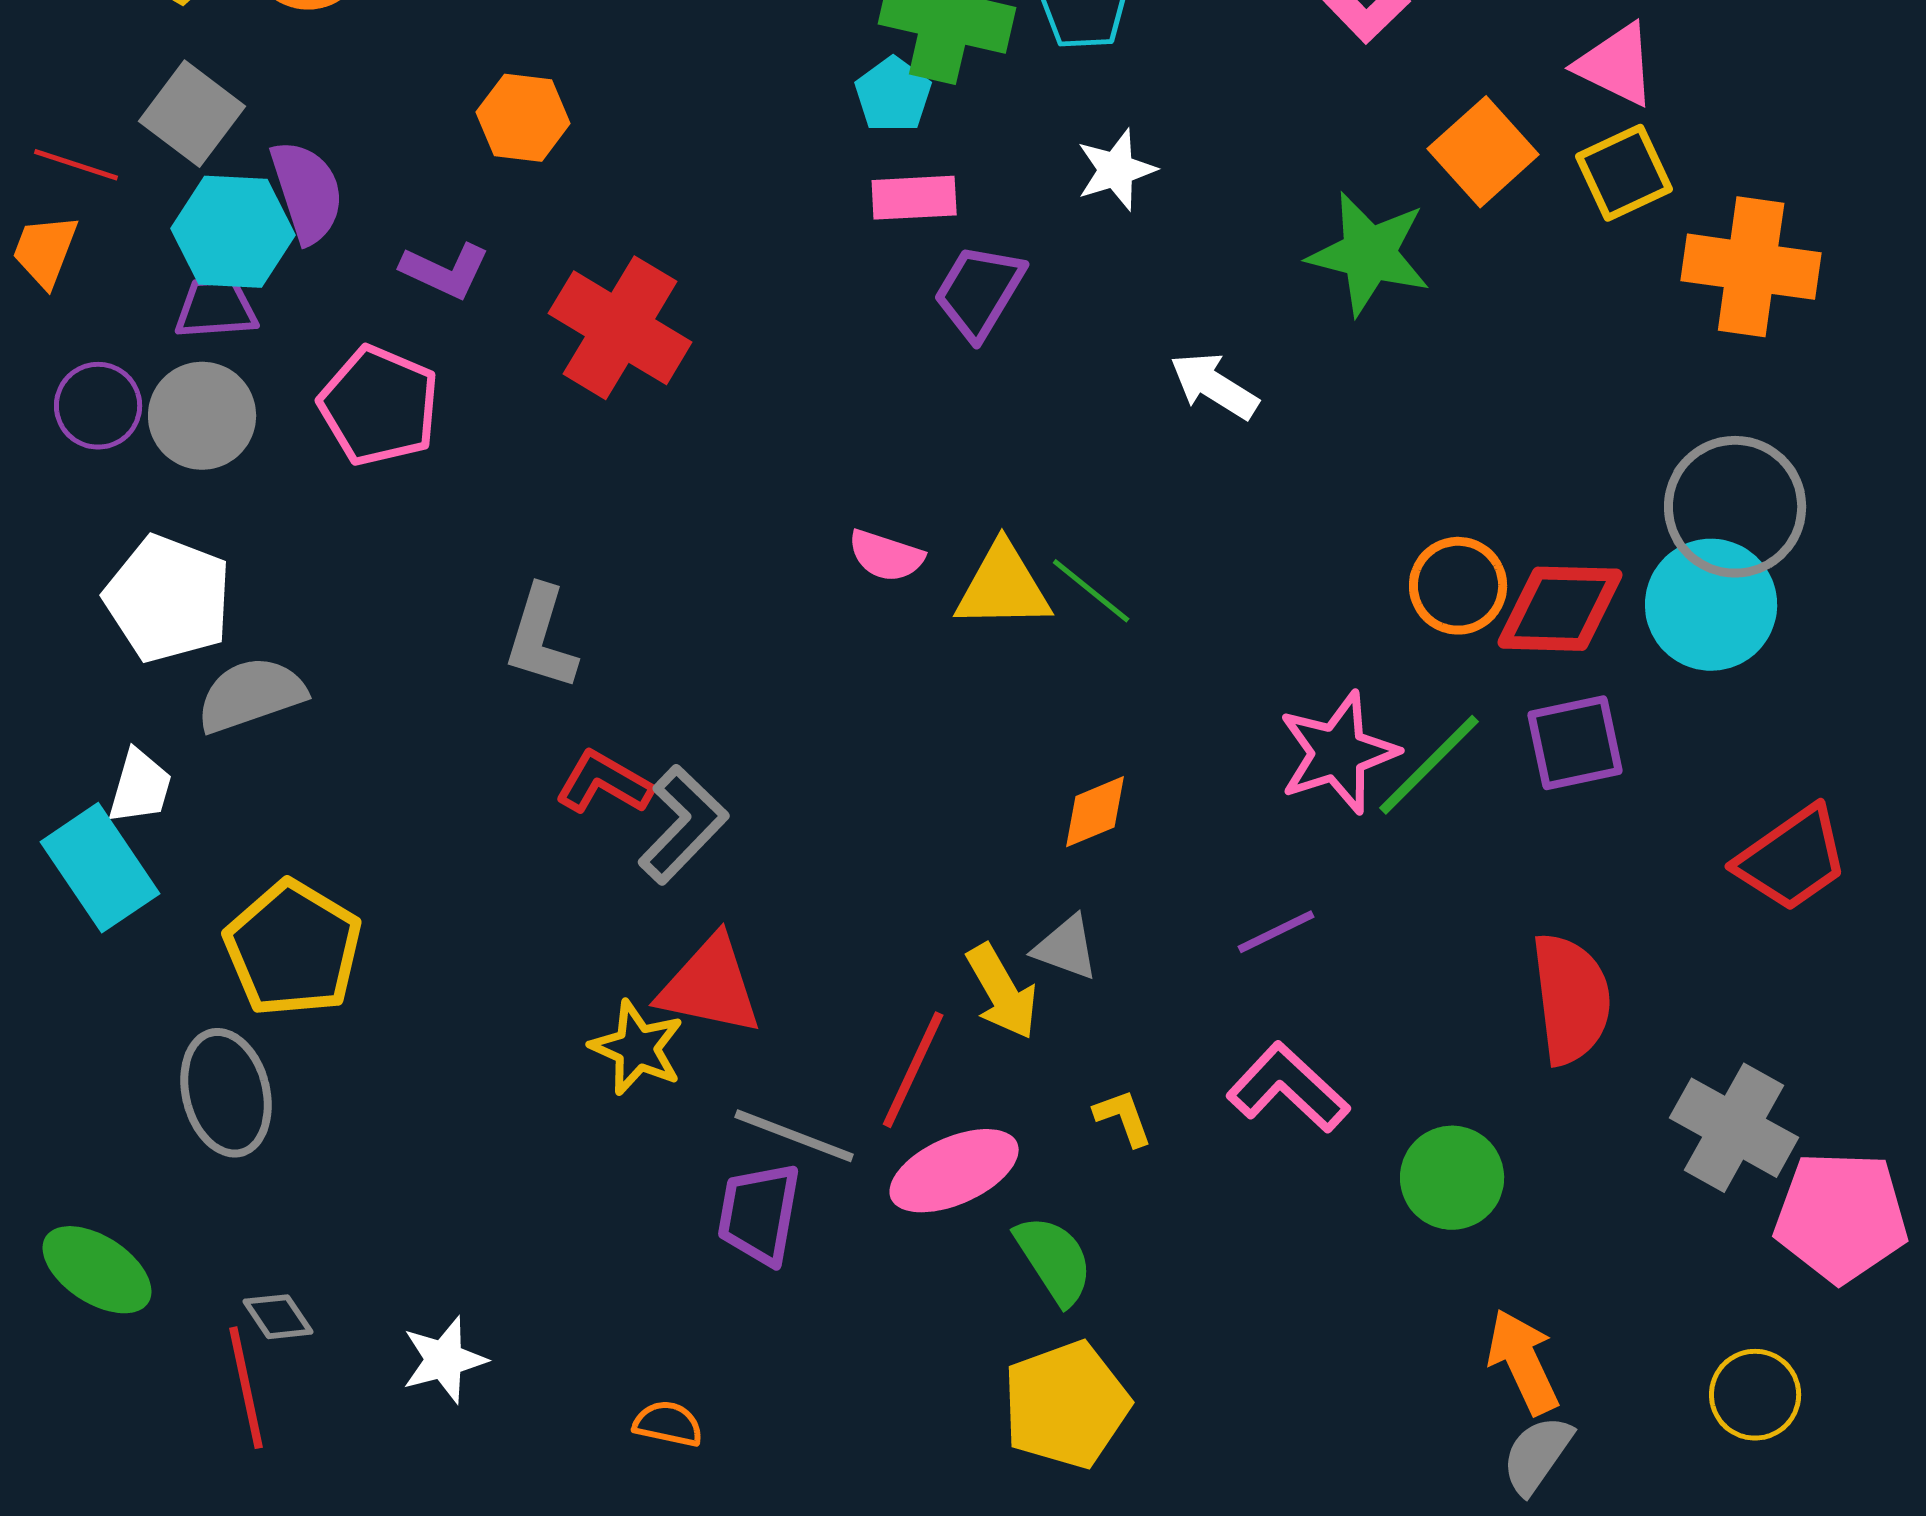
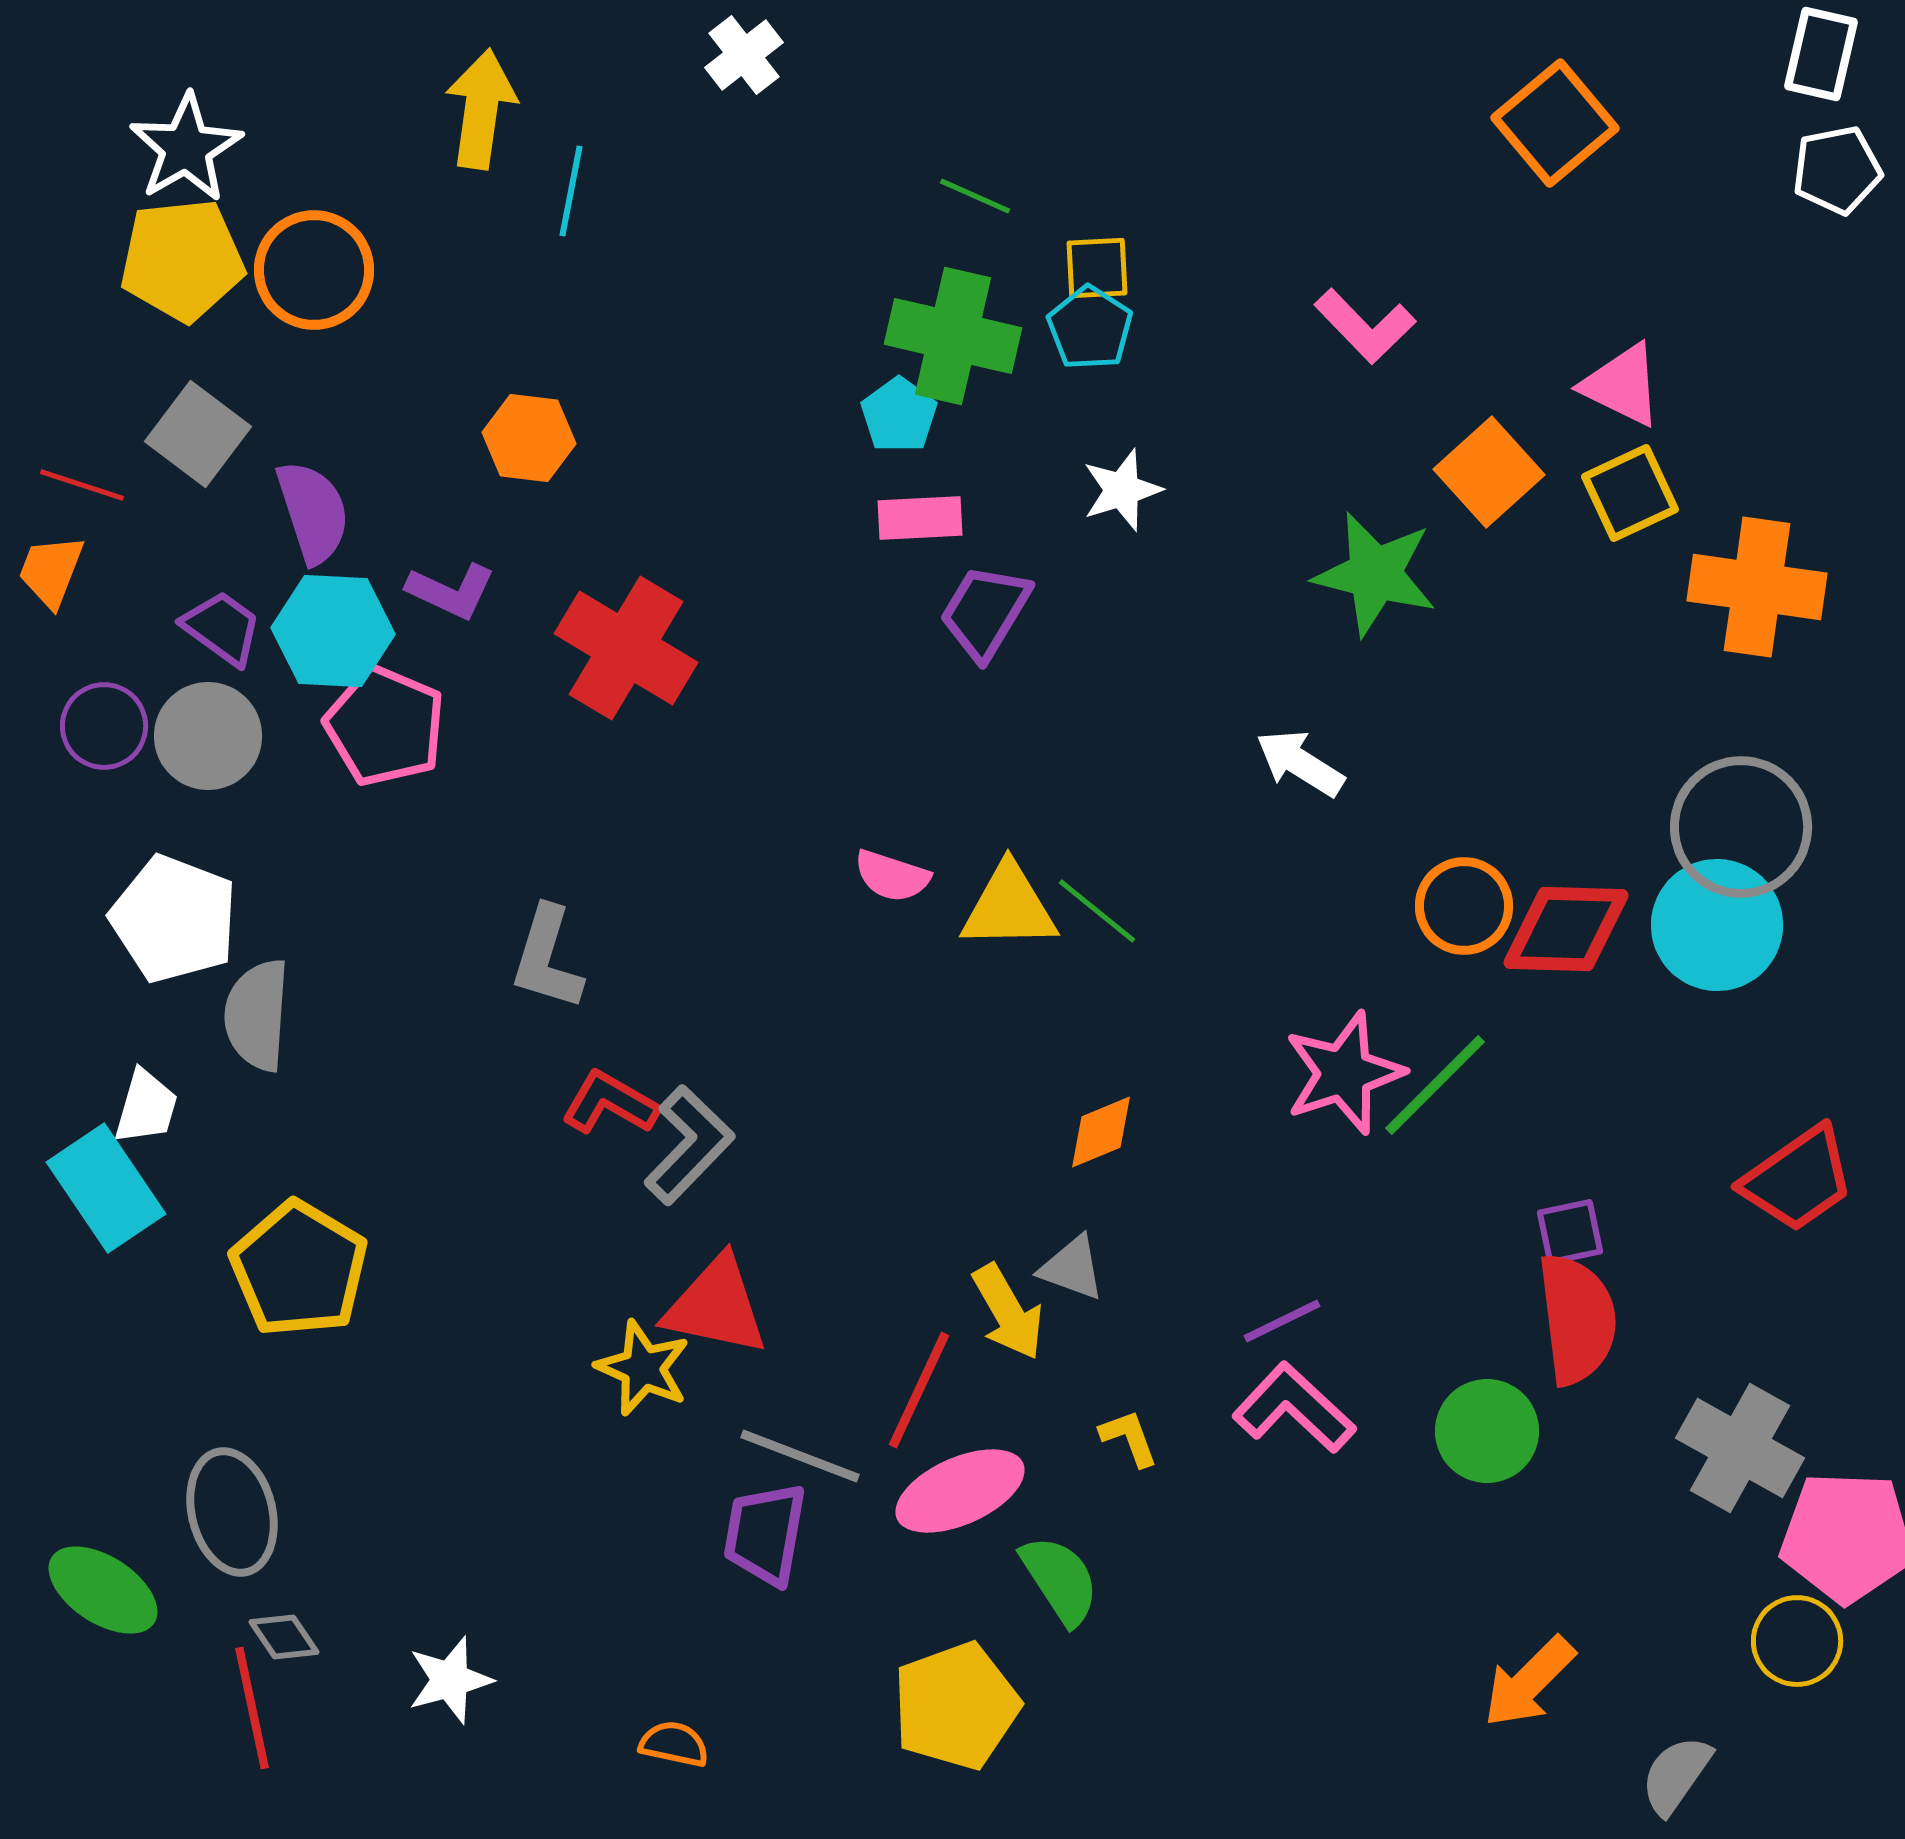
cyan hexagon: (233, 232) -> (333, 631), moved
purple trapezoid: (216, 308) -> (222, 628), turned 40
white arrow: (1214, 386) -> (1300, 763), moved
gray semicircle: (251, 695) -> (257, 1015), turned -67
purple square: (1575, 743) -> (1570, 1232), moved, size x0.7
purple line: (1276, 932) -> (1282, 1321), moved
gray ellipse: (226, 1093) -> (232, 1512), moved
green circle: (1452, 1178) -> (1487, 1431), moved
orange arrow: (1523, 1362) -> (1529, 1682), turned -110
yellow circle: (1755, 1395) -> (1797, 1641), moved
yellow pentagon: (1066, 1405) -> (956, 1706), moved
gray semicircle: (1537, 1455) -> (1676, 1775), moved

